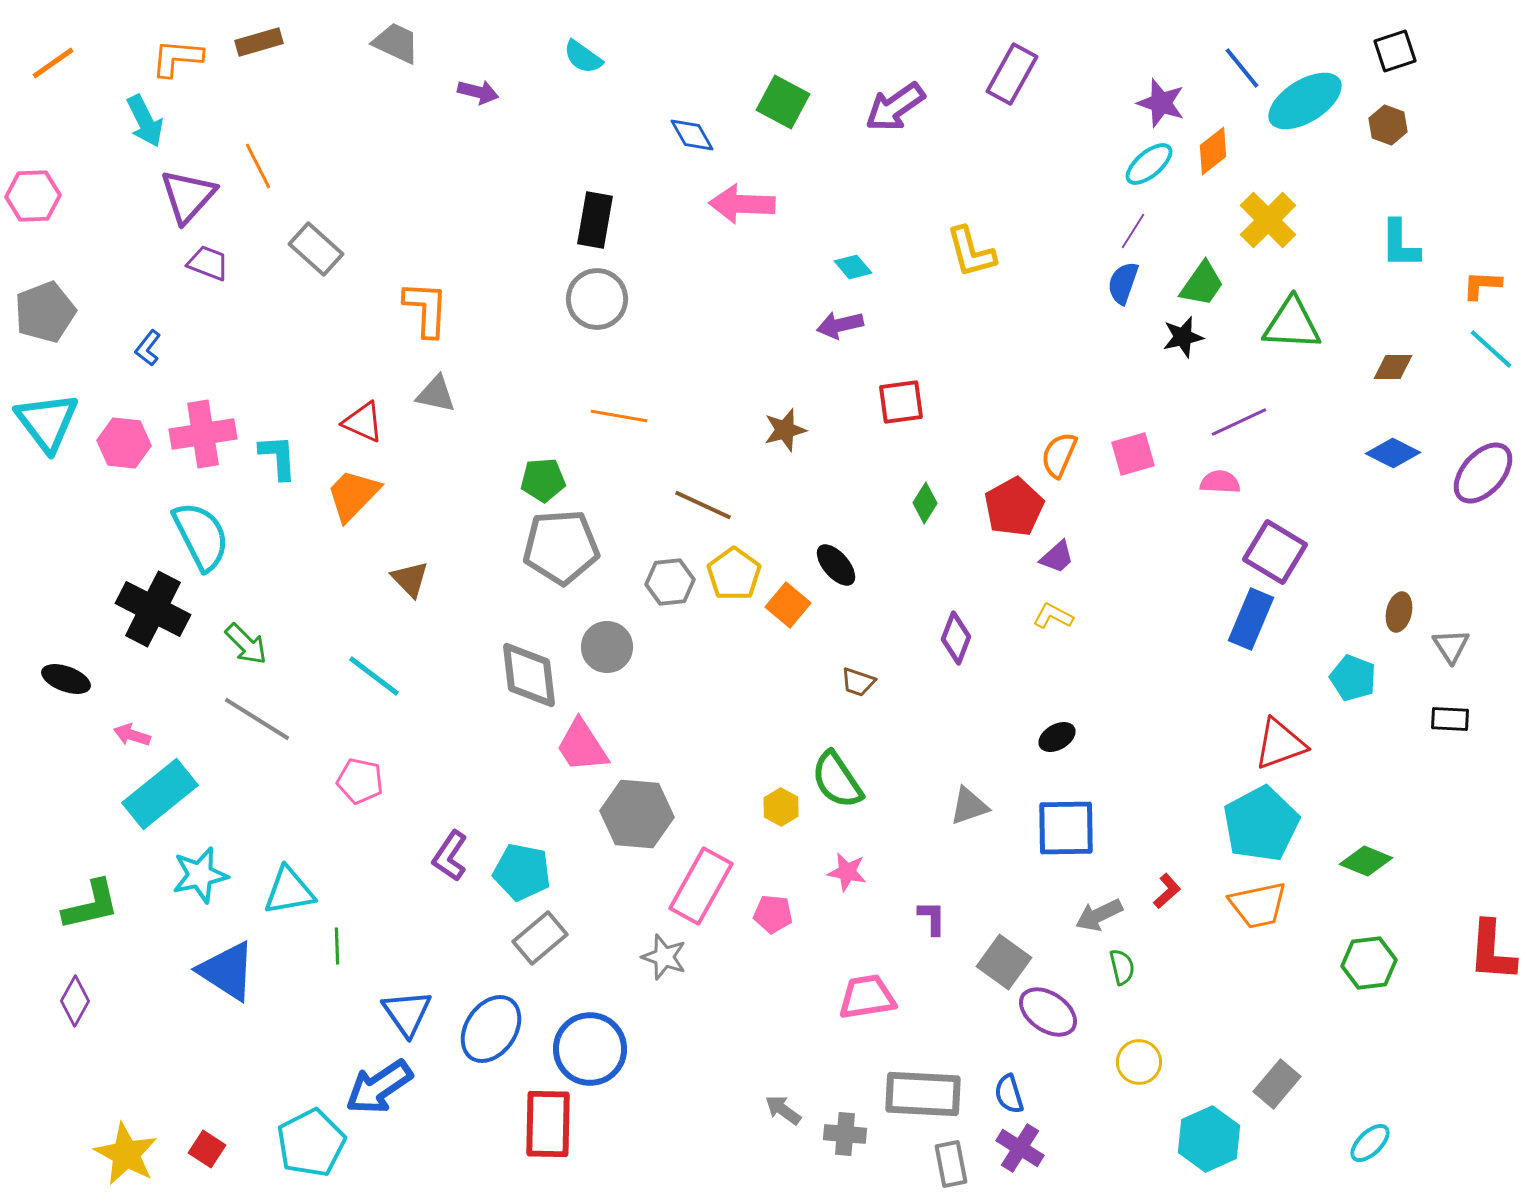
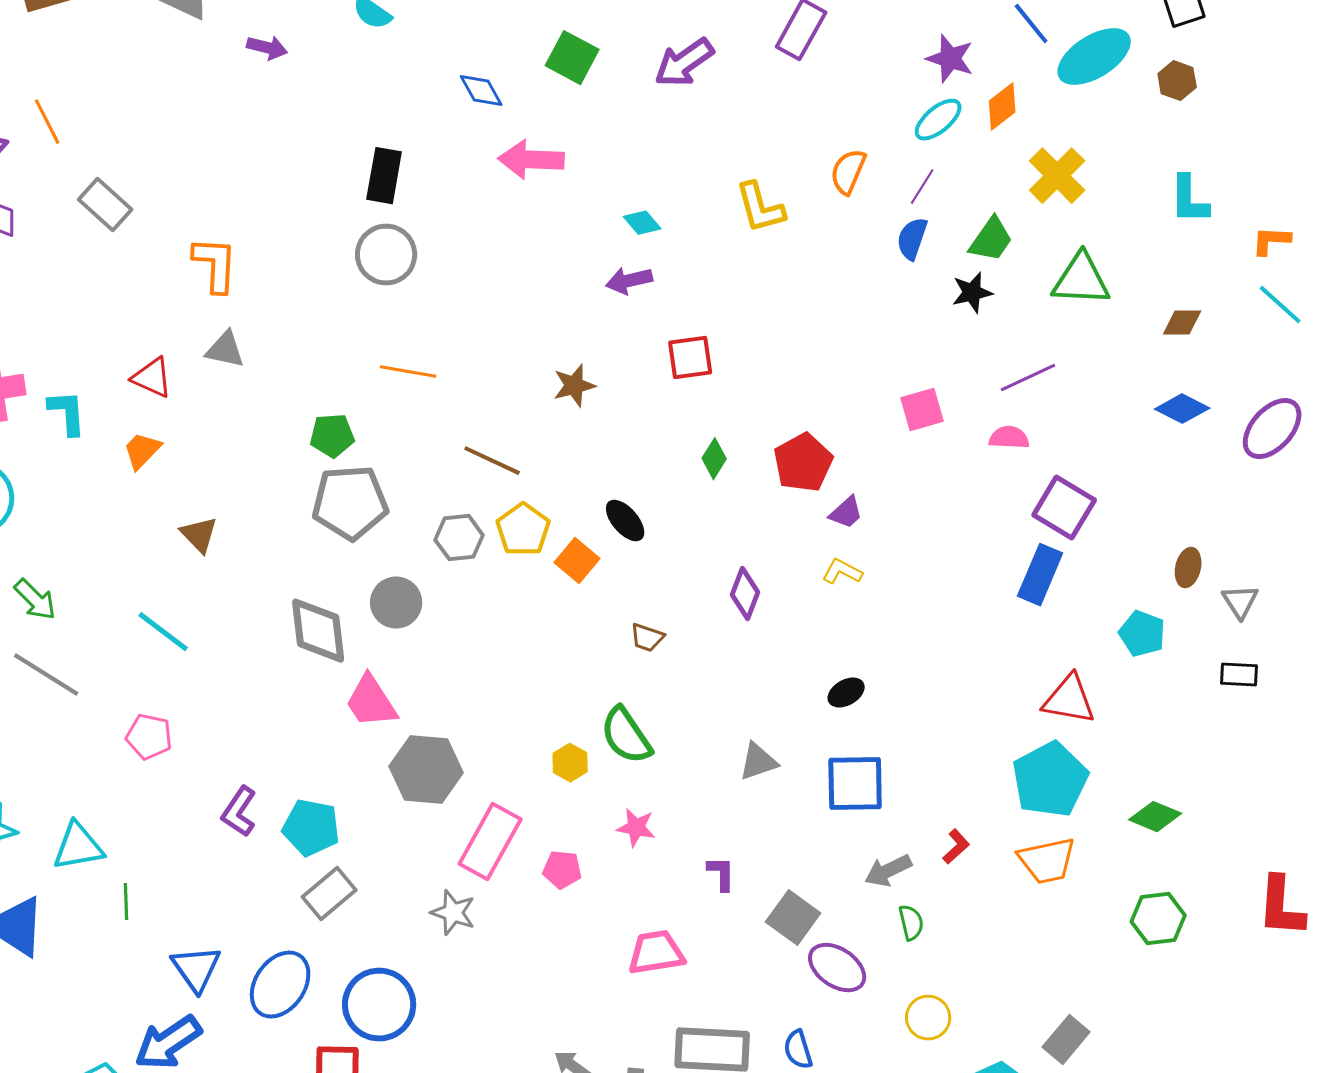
orange semicircle: (1059, 455) -> (848, 172), moved
orange trapezoid: (353, 495) -> (142, 451), size x0.7
red triangle: (1280, 744) -> (1069, 700), turned 30

